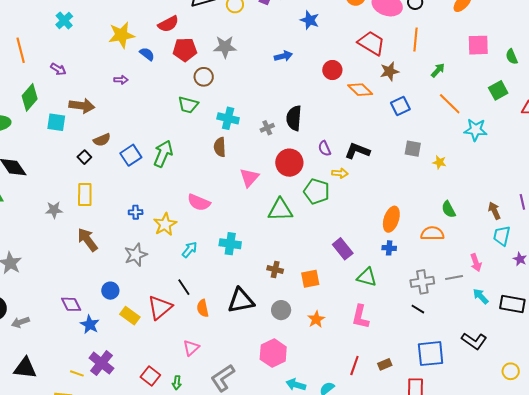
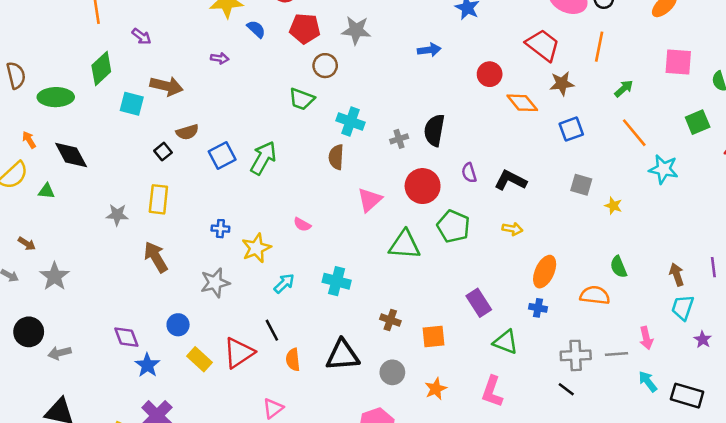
yellow arrow: (340, 173) -> (512, 229), moved
pink semicircle: (199, 202) -> (302, 225), size x0.6

